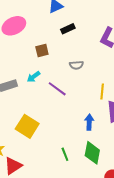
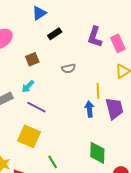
purple line: (57, 89) -> (36, 107), moved
blue arrow: (89, 122) -> (89, 109), moved
green line: (65, 154) -> (53, 162), moved

